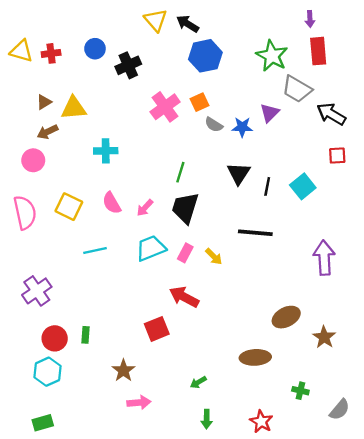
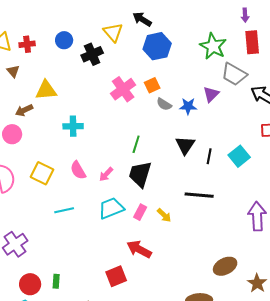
yellow triangle: (156, 20) -> (113, 32), moved
brown triangle: (44, 102) -> (13, 71), moved, turned -40

